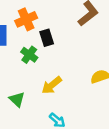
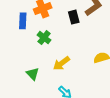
black rectangle: (47, 38) -> (74, 17), moved

